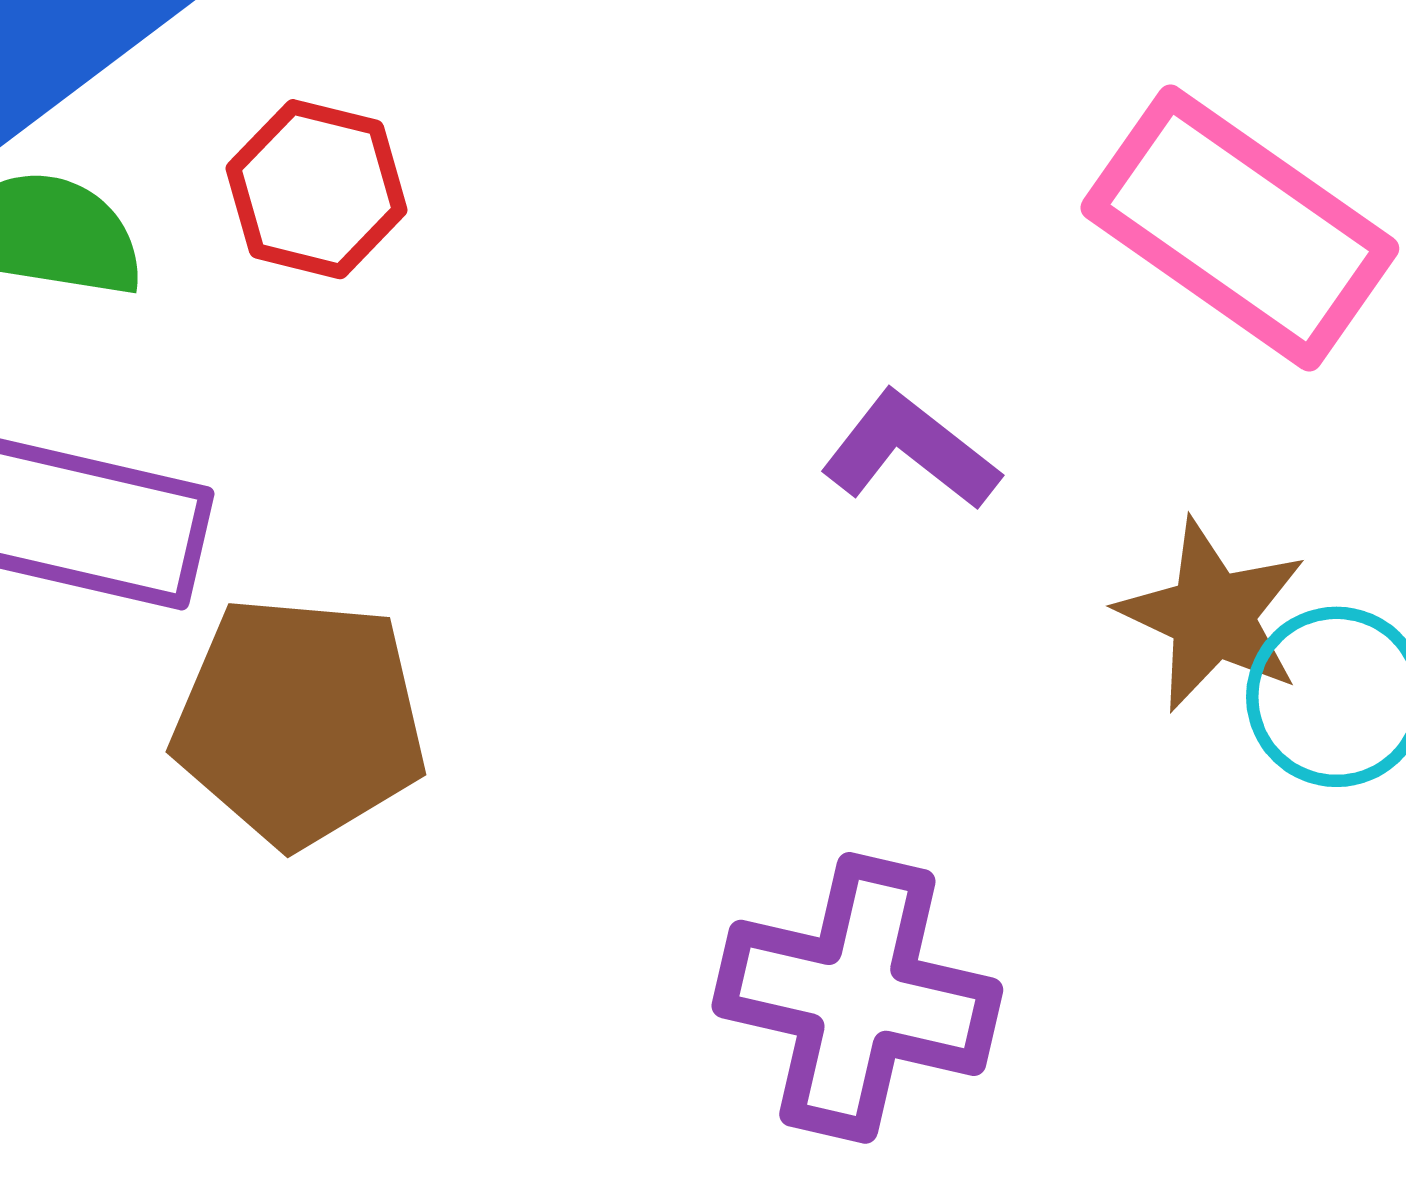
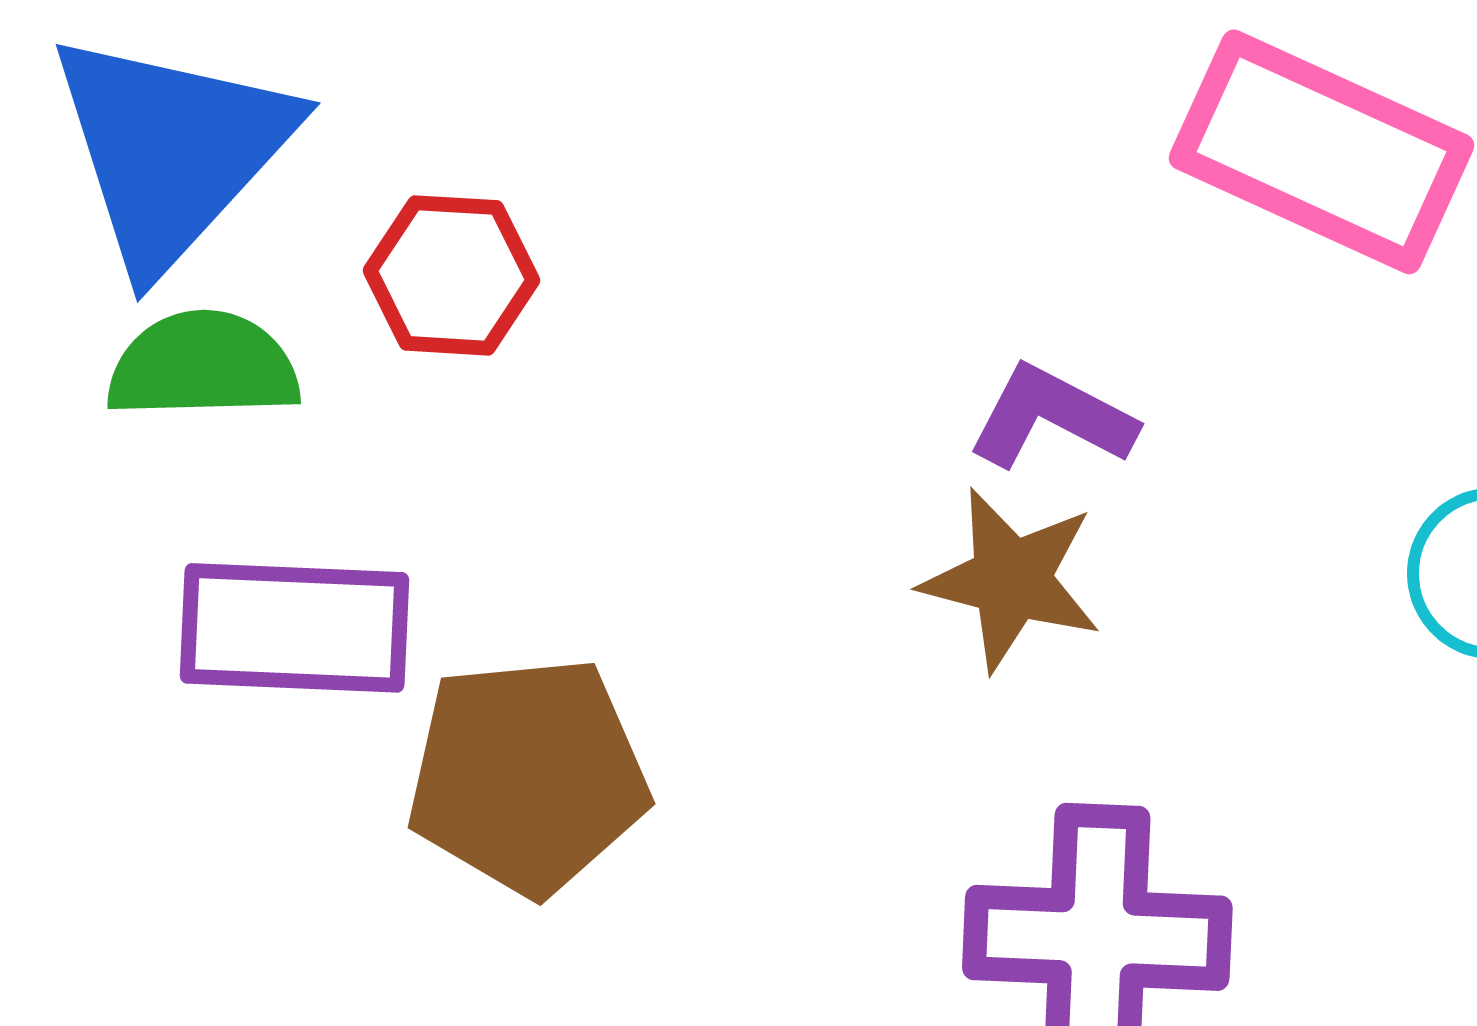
brown star: (1212, 615) -> (1011, 580), moved

